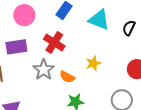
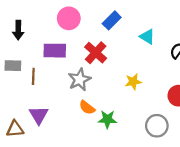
cyan triangle: (99, 20) -> (147, 37), size x0.7
orange semicircle: (67, 77) -> (87, 107), moved

